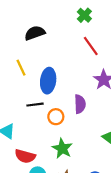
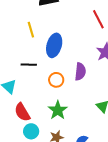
black line: (35, 105) -> (29, 65), moved
red semicircle: (25, 156) -> (22, 112), turned 36

